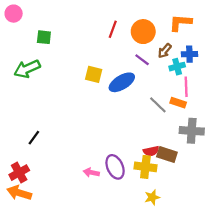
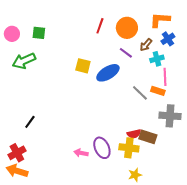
pink circle: (14, 14) -> (12, 34), moved
blue cross: (189, 54) -> (168, 39), moved, turned -32

